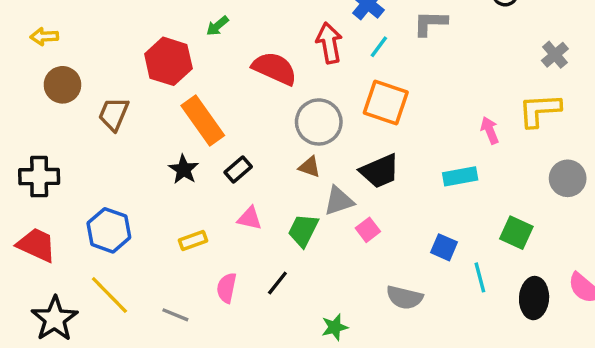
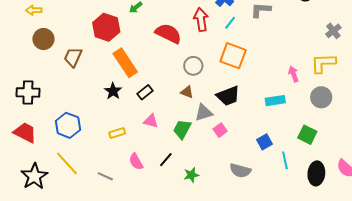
gray circle: (319, 122) -> (193, 66), size x0.7
gray circle: (568, 178) -> (321, 97), moved
blue square: (444, 247) -> (264, 142), turned 35
pink semicircle: (227, 288) -> (136, 161), turned -42
green star: (335, 327) -> (191, 175), moved

